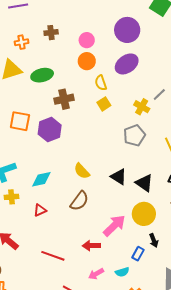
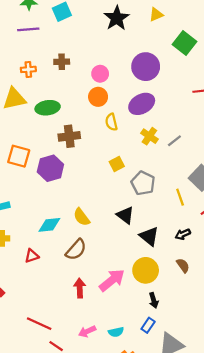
yellow square: (104, 104) -> (117, 164), moved
yellow cross: (142, 107) -> (149, 136), moved
gray pentagon: (134, 135) -> (143, 183), turned -30
black triangle: (119, 177) -> (125, 215), moved
cyan diamond: (41, 179) -> (49, 225), moved
red arrow: (91, 246) -> (80, 288), moved, turned 84
blue rectangle: (138, 254) -> (148, 325), moved
red line: (53, 256) -> (39, 324), moved

